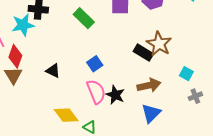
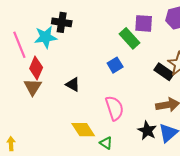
green rectangle: (84, 18) -> (129, 38), moved
blue square: (95, 64) -> (115, 65), moved
black star: (115, 95) -> (147, 131), moved

